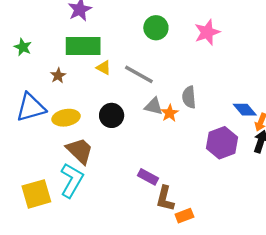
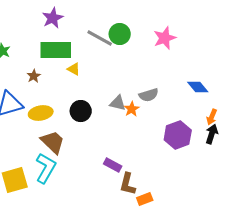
gray line: (139, 74) -> (100, 38), moved
gray semicircle: (189, 97) -> (149, 95), turned -102
blue diamond: (245, 110) -> (198, 87), moved

